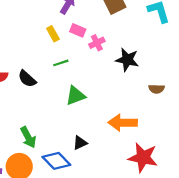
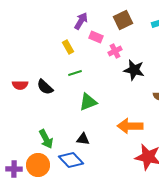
pink rectangle: (78, 30) -> (96, 37), moved
pink cross: (97, 43) -> (115, 51), moved
black triangle: (80, 143) -> (83, 139), moved, turned 32

